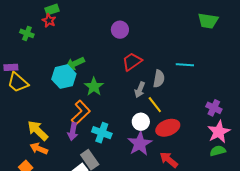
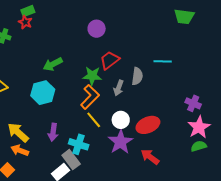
cyan hexagon: (64, 77) -> (43, 93), moved
green star: (94, 87) -> (92, 76), moved, turned -30
yellow line: (155, 105) -> (94, 120), moved
orange L-shape: (81, 113) -> (90, 97), moved
cyan cross: (102, 133) -> (79, 144), moved

